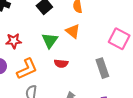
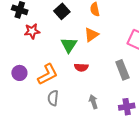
orange triangle: (73, 31) -> (91, 35), turned 49
red star: (14, 41) -> (32, 31), moved

